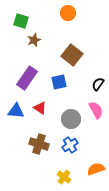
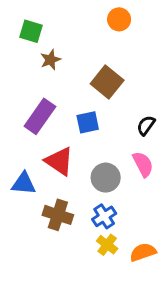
orange circle: (68, 13) -> (119, 19), moved
red triangle: (40, 108) -> (59, 161), size x1.5
blue triangle: (16, 111) -> (24, 184), moved
yellow cross: (64, 177) -> (107, 245), moved

